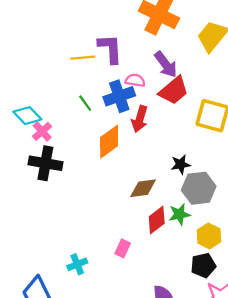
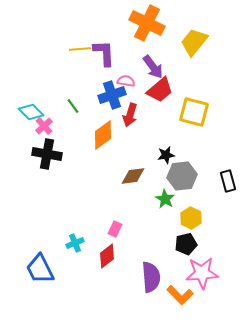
yellow line: (83, 58) -> (80, 49), moved
green line: (85, 103) -> (73, 106), moved
green star: (179, 214) -> (165, 199), turned -30
red diamond: (157, 220) -> (107, 256), moved

